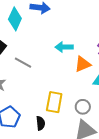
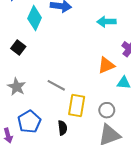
cyan arrow: (64, 47) -> (106, 22), moved
gray line: (23, 63) -> (56, 85), moved

